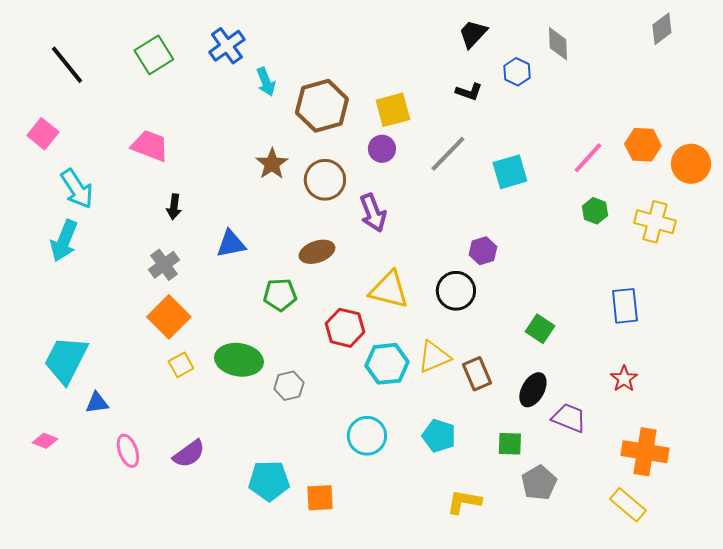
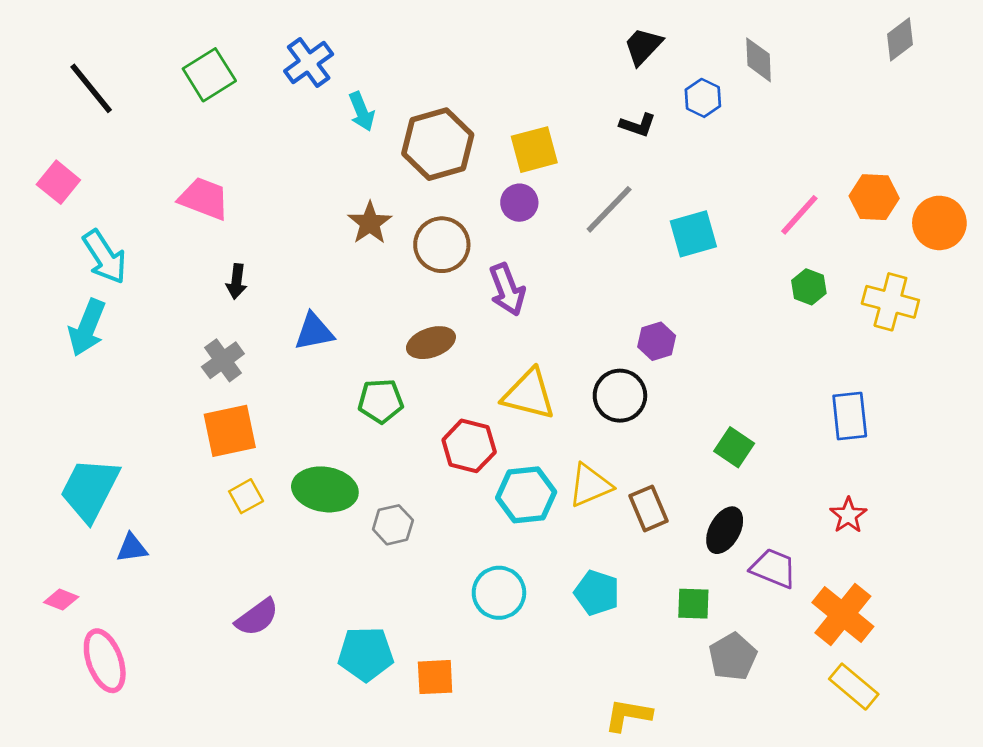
orange square: (169, 317) -> (230, 431), turned 33
pink ellipse: (128, 451) -> (105, 661), moved, size x1.4
orange cross: (645, 452) -> (843, 614), moved, turned 30
yellow L-shape: (464, 502) -> (628, 715), moved

